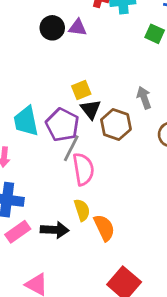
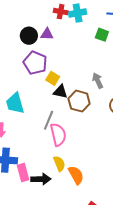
yellow square: (81, 90) -> (53, 78), turned -32
black triangle: (91, 109) -> (60, 92), turned -35
purple pentagon: (62, 125) -> (35, 63), moved
pink rectangle: (18, 232) -> (23, 173), moved, turned -66

